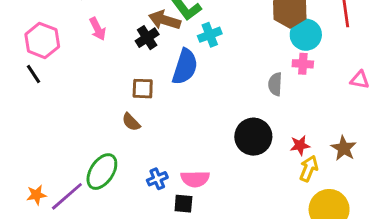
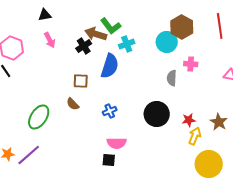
cyan circle: (306, 35) -> (167, 42), moved
green ellipse: (102, 172) -> (39, 117), moved
blue cross: (157, 179) -> (110, 111), moved

